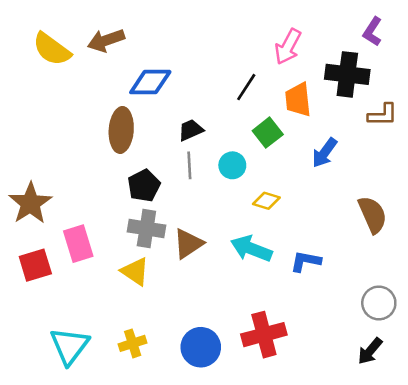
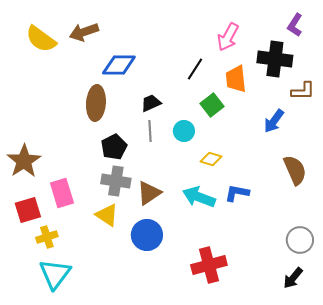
blue arrow: (325, 153) -> (274, 121), moved
blue L-shape: (306, 261) -> (237, 193), moved
yellow cross: (133, 343) -> (47, 237), moved
blue circle: (201, 347) -> (147, 235), moved

